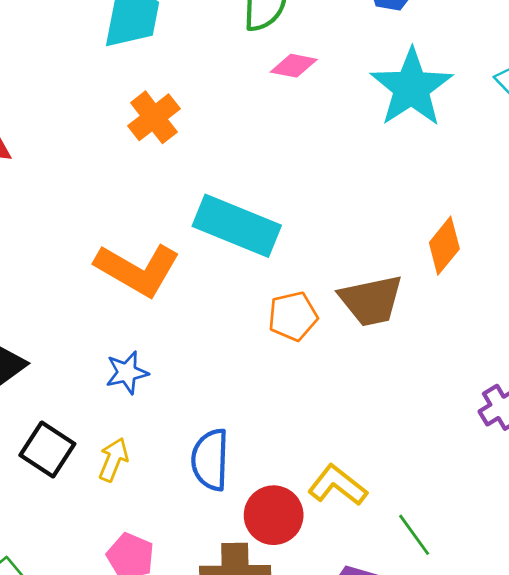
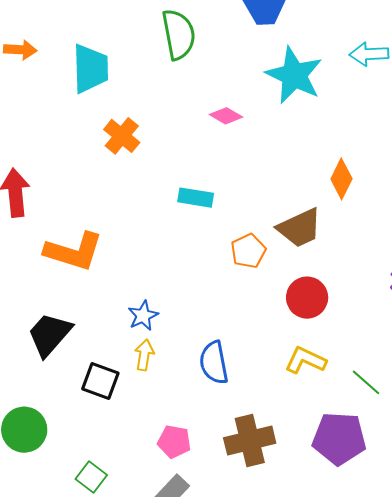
pink diamond: (294, 66) -> (226, 116), moved, turned 32
cyan rectangle: (237, 226) -> (196, 198), size x0.6
orange L-shape: (138, 270) -> (74, 251), moved
yellow arrow: (113, 460) -> (144, 355), moved
red circle: (274, 515) -> (307, 298), moved

